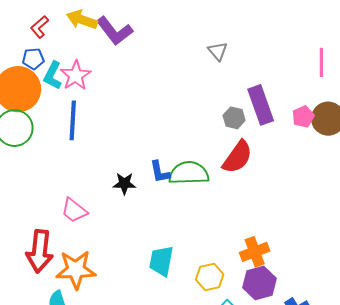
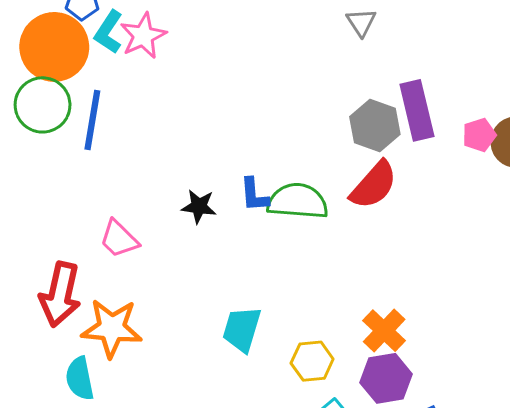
gray hexagon: (234, 118) -> (375, 125), size x1.5
blue line: (73, 120) -> (92, 120), moved
orange cross: (255, 252) -> (384, 331), turned -32

